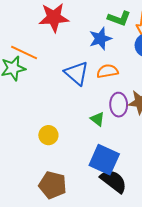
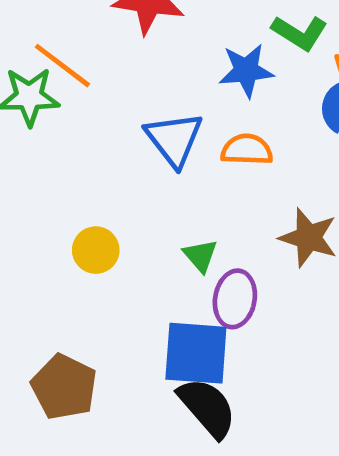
purple ellipse: (119, 105) -> (235, 299), moved
yellow circle: (48, 135) -> (96, 250), moved
blue square: (104, 160) -> (196, 353), turned -32

